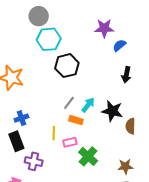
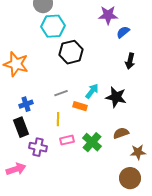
gray line: (69, 103) -> (61, 93), moved, turned 32
brown semicircle: (130, 126) -> (121, 133), moved, turned 70
pink rectangle: (70, 142) -> (67, 140), moved
brown star: (125, 166) -> (138, 152), moved

